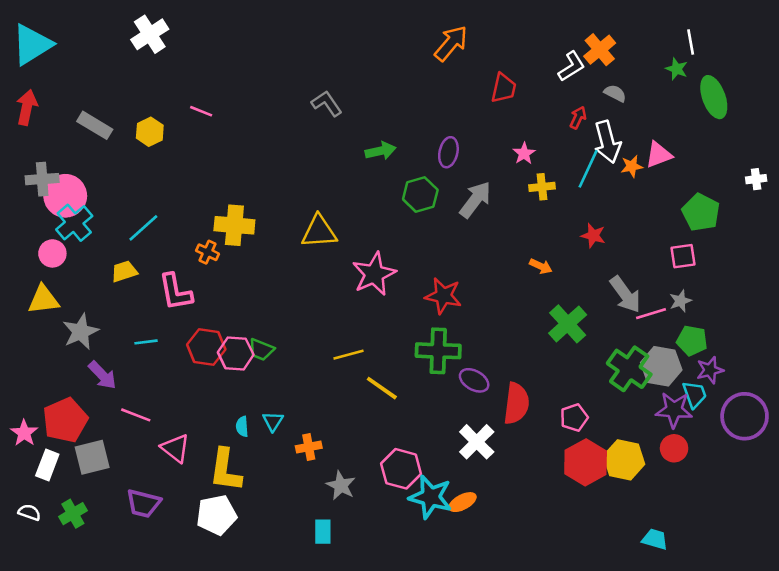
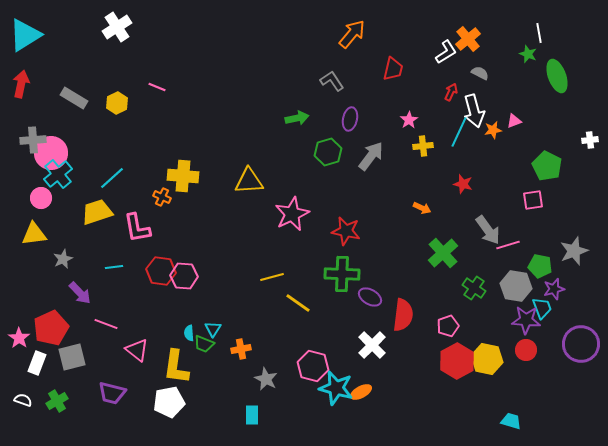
gray L-shape: (327, 103) -> (332, 81), moved
pink triangle: (659, 155) -> (514, 121), size x0.7
yellow trapezoid: (124, 271) -> (97, 212), size x1.5
gray star: (680, 301) -> (574, 251), moved, size x1.6
gray star: (81, 332) -> (63, 259), size x0.7
green trapezoid: (261, 350) -> (204, 344), moved
green cross: (629, 369) -> (474, 288), moved, size x0.7
purple circle: (745, 416) -> (581, 344), moved

